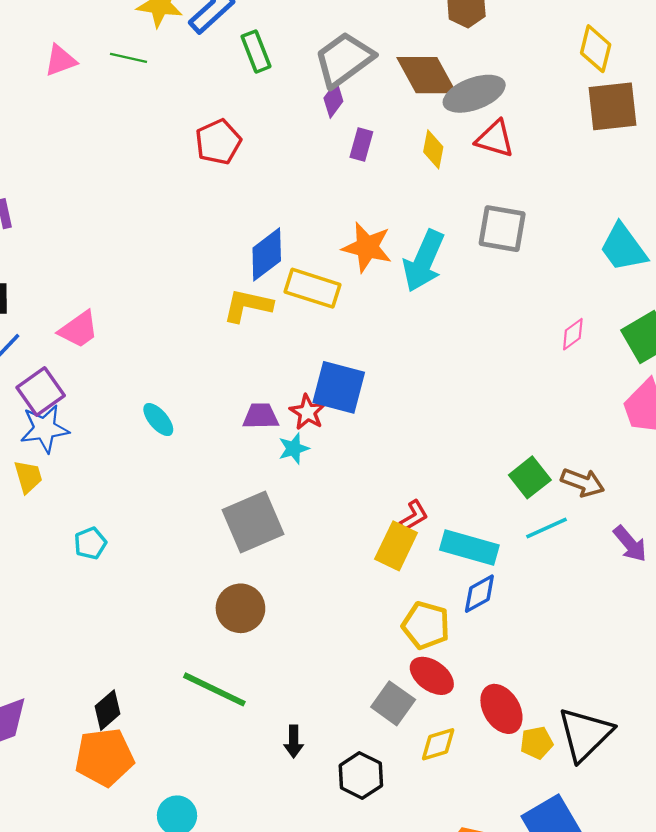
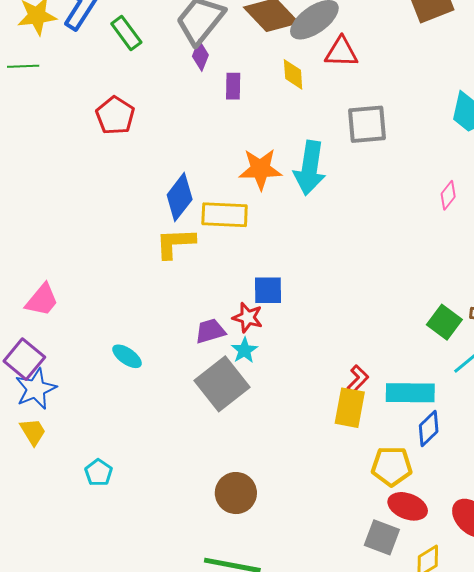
blue square: (339, 387) -> (268, 290), size x0.7
gray square: (253, 522) -> (222, 384), moved

